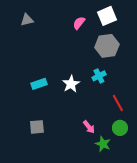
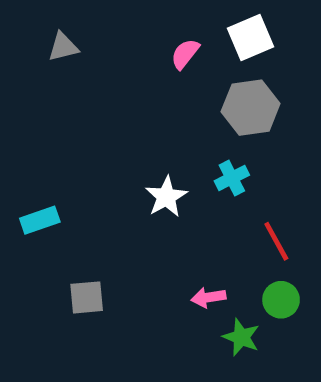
cyan rectangle: (39, 84) -> (40, 220), moved
pink arrow: (89, 127) -> (208, 297), turned 120

